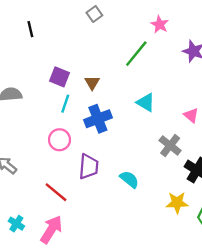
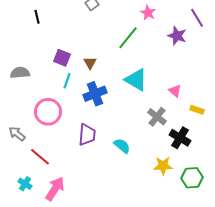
cyan triangle: (146, 102) -> (136, 80), size x1.4
pink circle: (59, 140) -> (48, 112), moved, size x1.4
red line: (56, 192) -> (40, 157), moved

